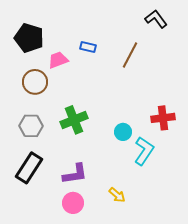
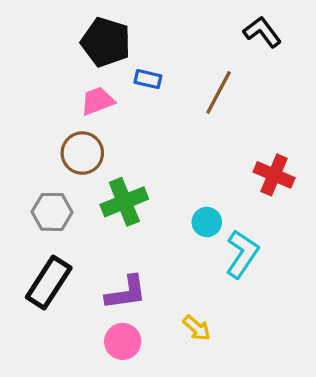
black pentagon: (29, 38) -> (106, 42), moved
brown circle: (35, 82) -> (82, 153), moved
red cross: (163, 118) -> (274, 175), moved, turned 30

